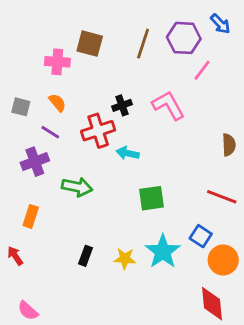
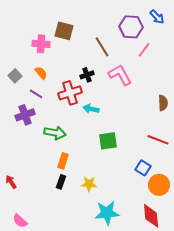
brown line: (143, 44) -> (102, 47), moved, turned -50
gray square: (21, 107) -> (15, 76), turned 32
orange rectangle: (31, 216) -> (63, 161), moved
cyan star: (163, 252) -> (107, 213), moved, turned 30

